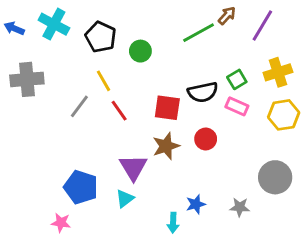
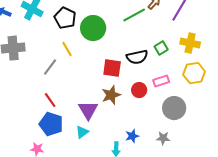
green circle: (140, 51) -> (93, 28), size x1.6
yellow cross: (278, 72) -> (190, 43), turned 30
pink rectangle: (237, 106) -> (161, 81), moved, turned -42
red line: (119, 111) -> (50, 100), moved
gray circle: (275, 177) -> (174, 108), moved

